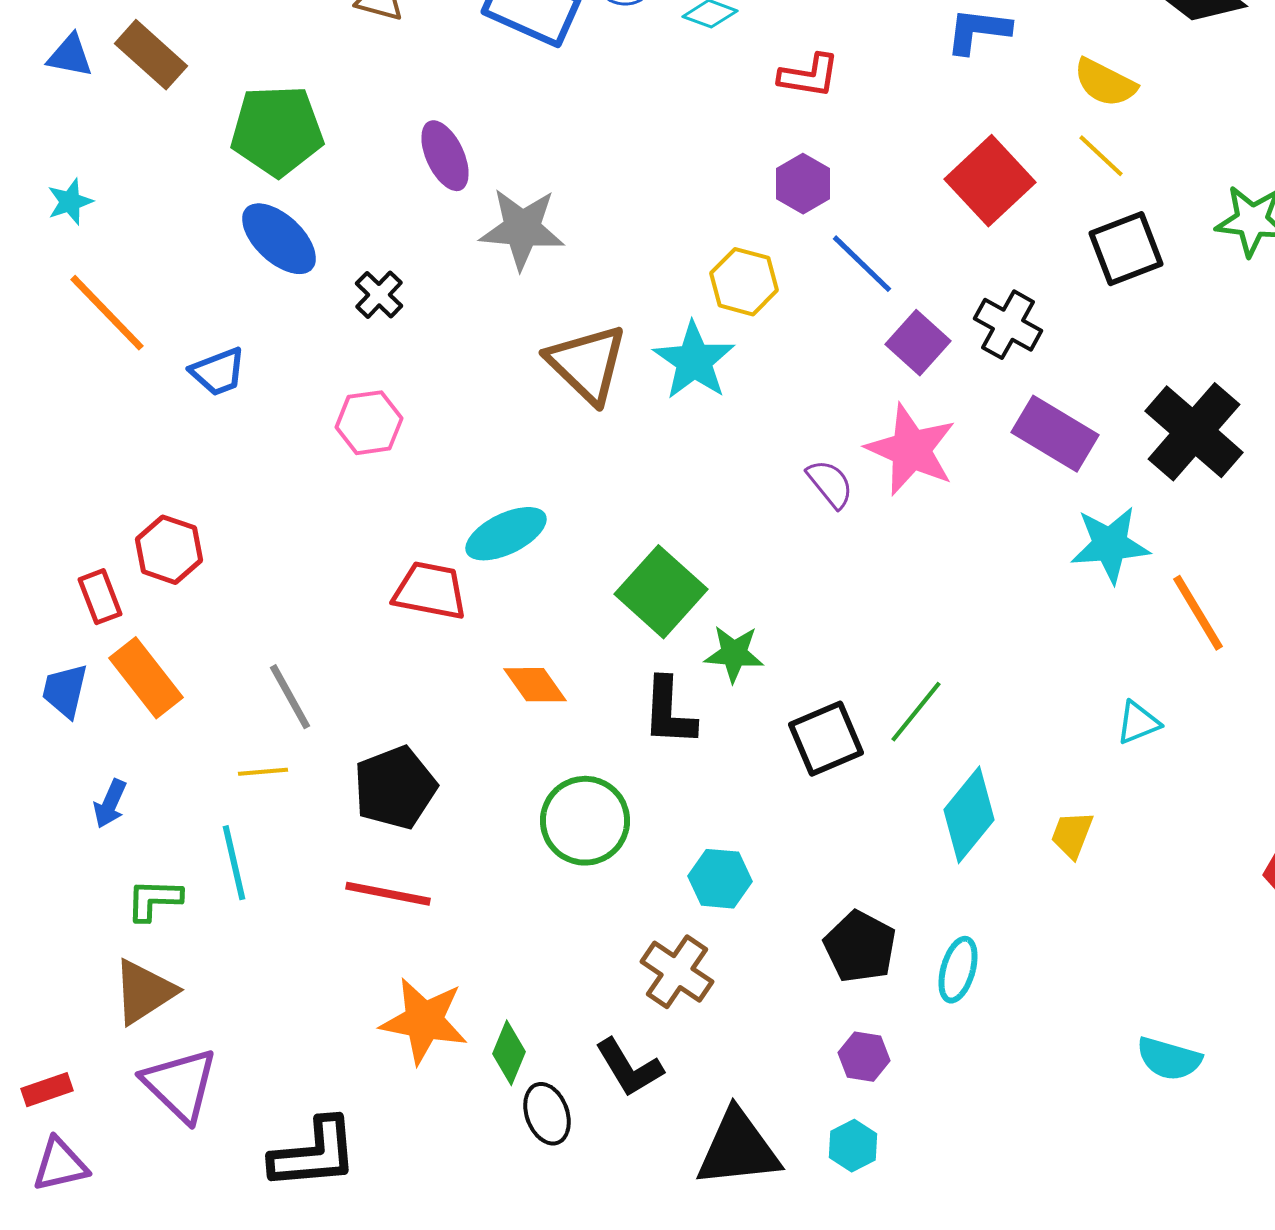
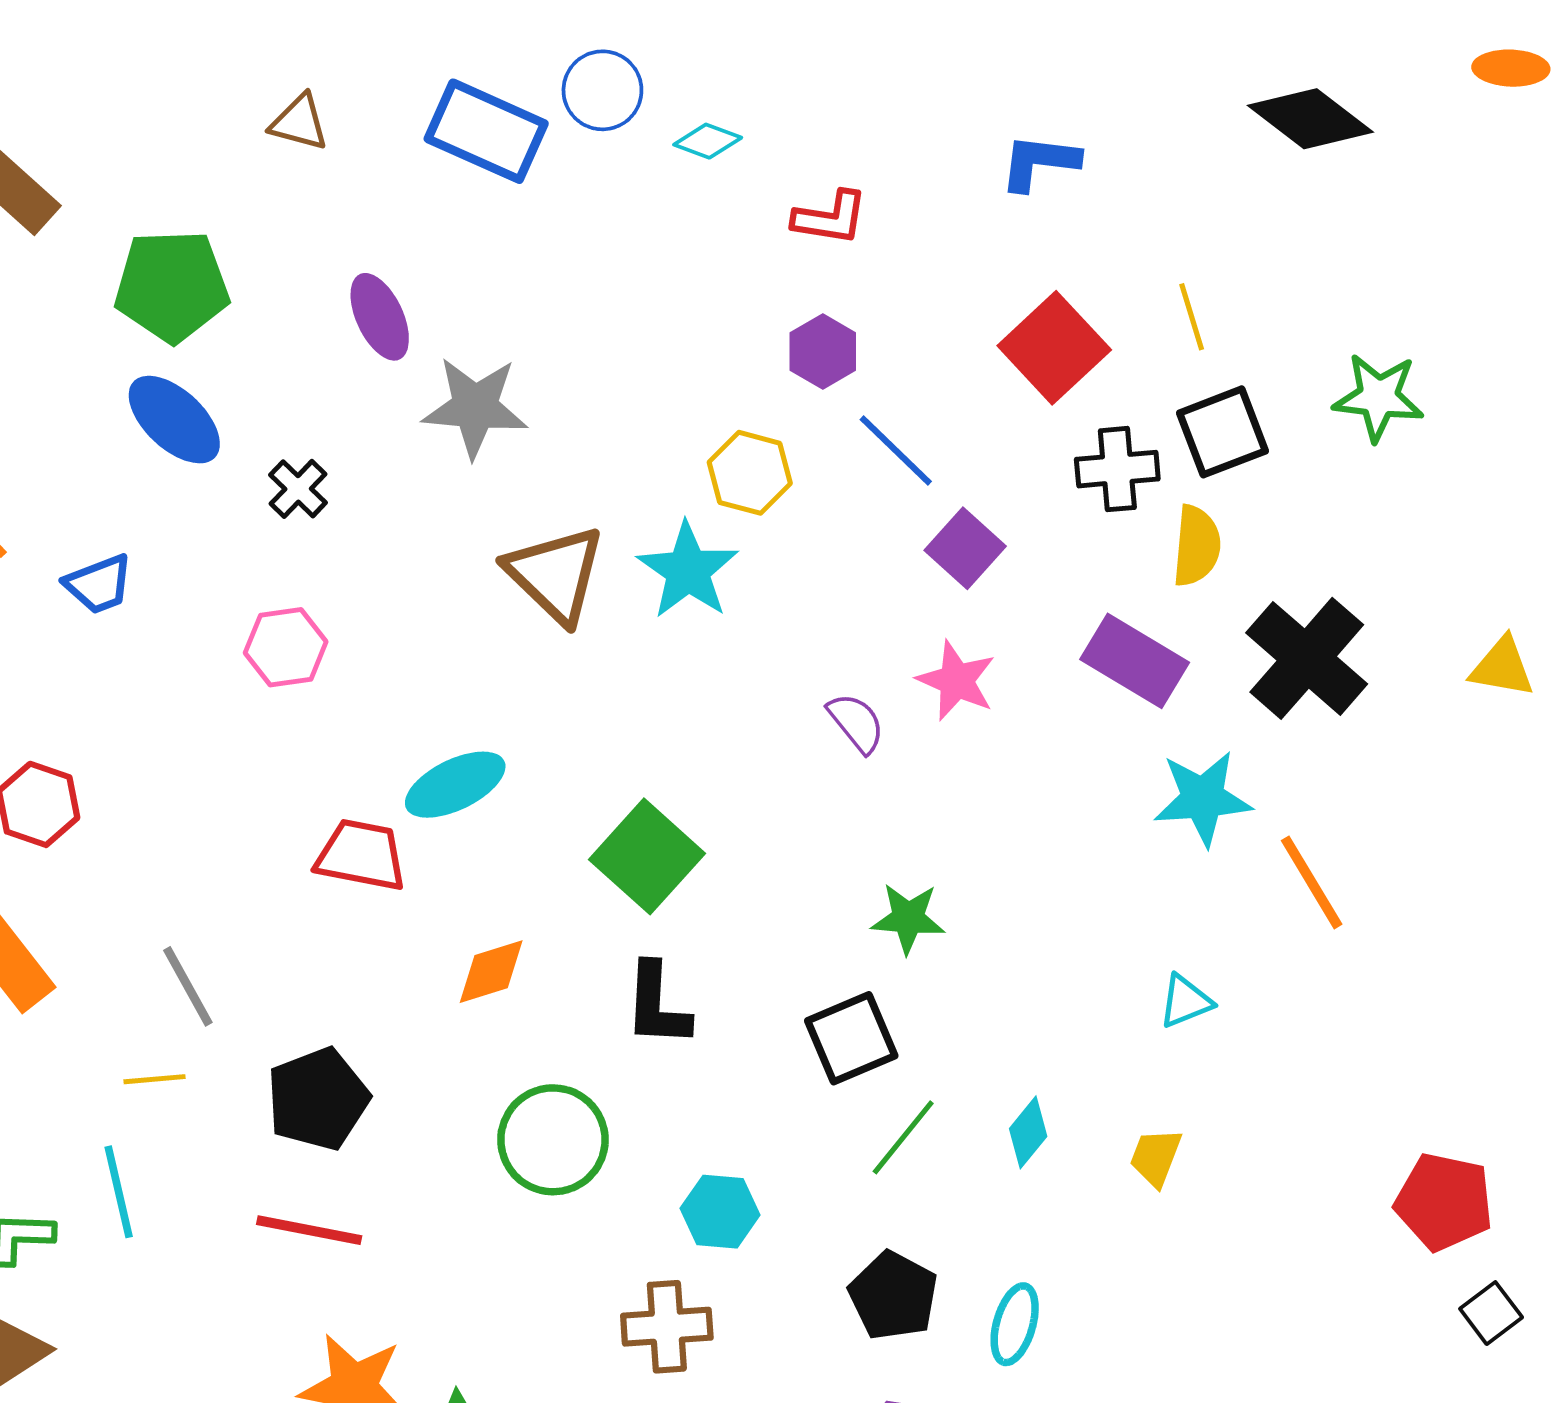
yellow semicircle: (1105, 83) -> (1197, 546), moved, turned -112
yellow line: (1101, 156) -> (1192, 317), turned 30
black cross: (1008, 325) -> (1117, 469), moved, turned -34
pink star: (911, 450) -> (956, 681), size x0.7
green star: (734, 654) -> (908, 918), moved
orange diamond: (535, 685) -> (491, 972), turned -72
green line: (916, 712) -> (903, 1137), moved
cyan triangle: (1138, 723) -> (1185, 1001), moved
cyan diamond: (969, 815) -> (1028, 1132), size x0.6
brown cross: (677, 972) -> (667, 1327), turned -38

